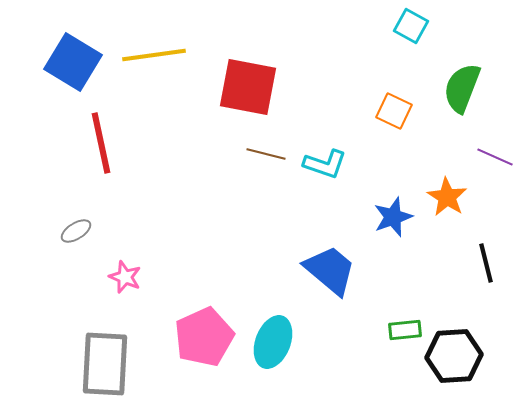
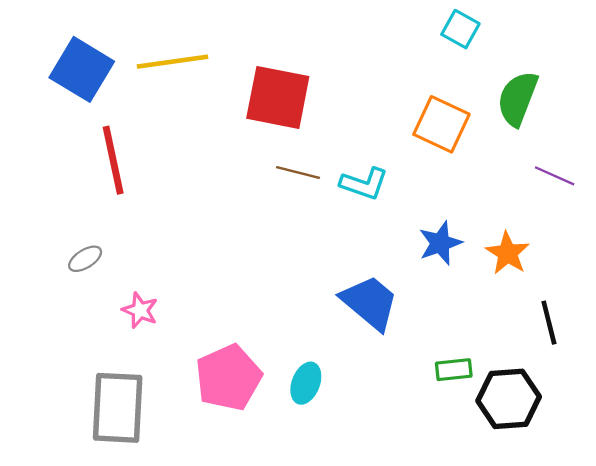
orange square: (394, 111) -> (441, 124), size x1.4
orange star: (447, 197) -> (508, 253), moved
black line: (486, 263) -> (549, 323), moved
cyan ellipse: (273, 342) -> (306, 383), size x0.7

